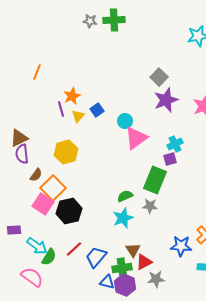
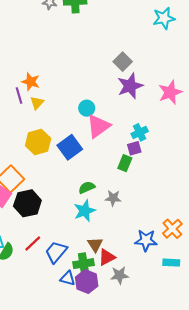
orange star: (72, 96) -> (31, 82), turned -30
blue square: (97, 110) -> (70, 147), moved, size x1.6
yellow hexagon: (66, 152) -> (38, 142), moved
green rectangle: (155, 180) -> (125, 163), moved, size x0.6

